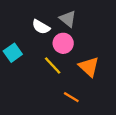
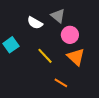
pink circle: (63, 43) -> (70, 35), moved

